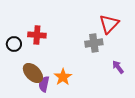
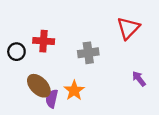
gray cross: (94, 43) -> (88, 53), moved

